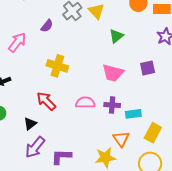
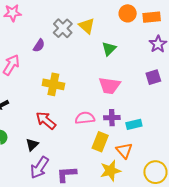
purple square: (148, 68) -> (153, 77), moved
yellow rectangle: (153, 133) -> (100, 142), moved

